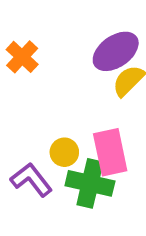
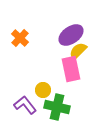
pink rectangle: (110, 152) -> (71, 69), moved

